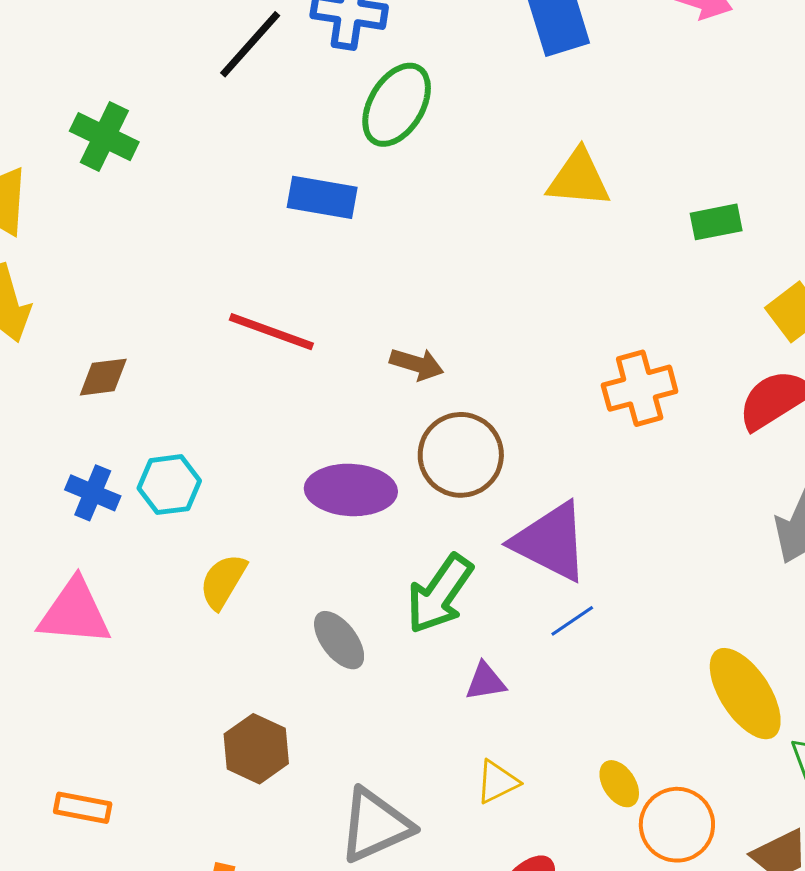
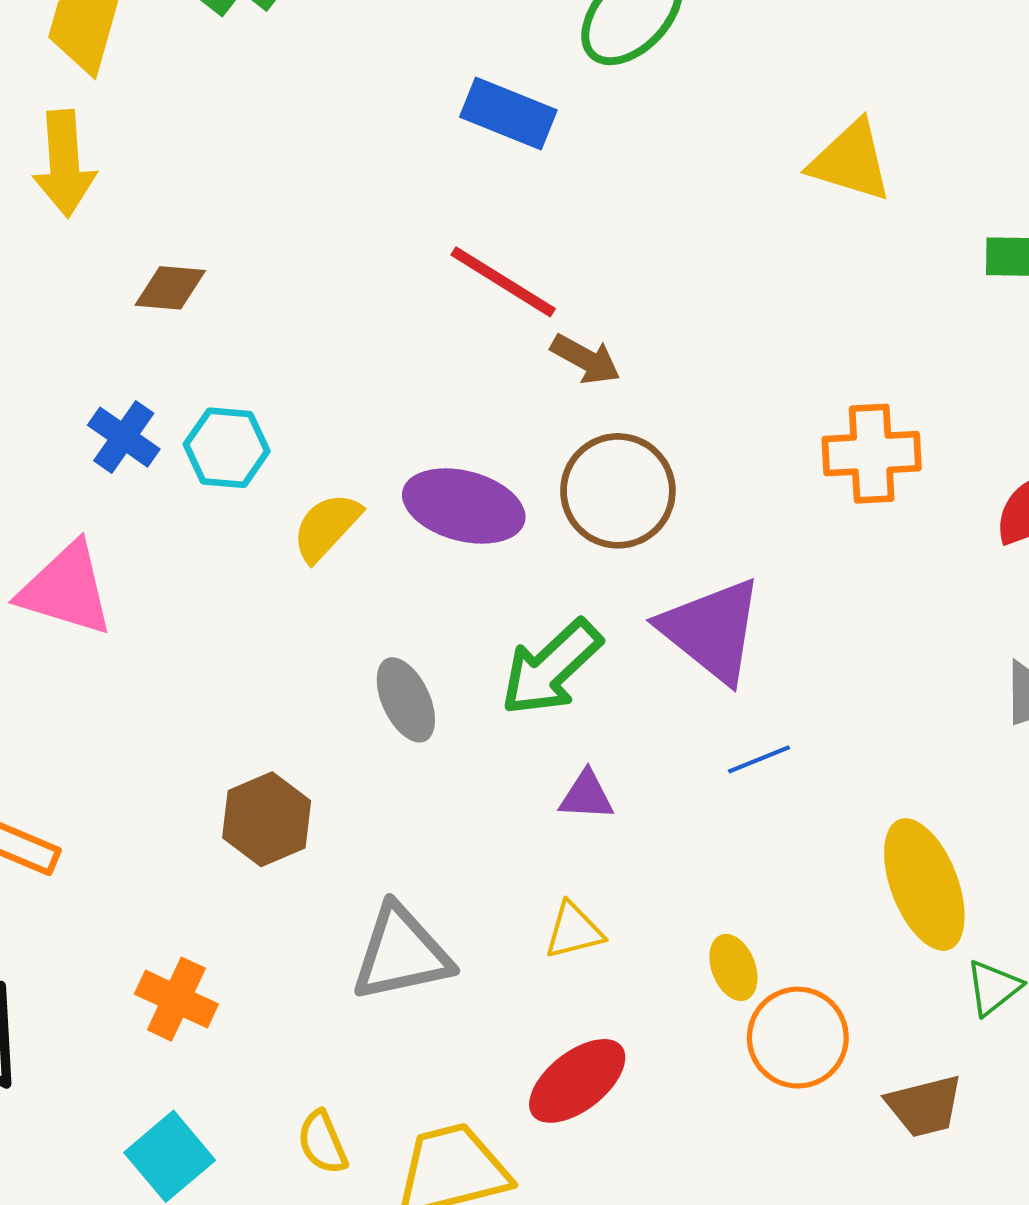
red line: (271, 332) -> (503, 282), moved
yellow semicircle: (223, 581) -> (327, 527), moved
blue line: (572, 621) -> (759, 759), moved

